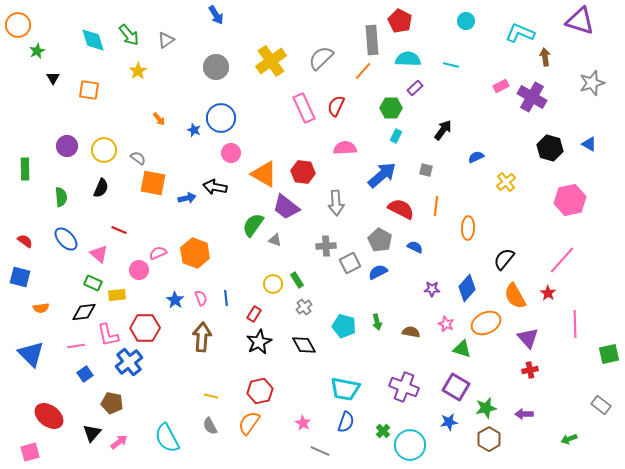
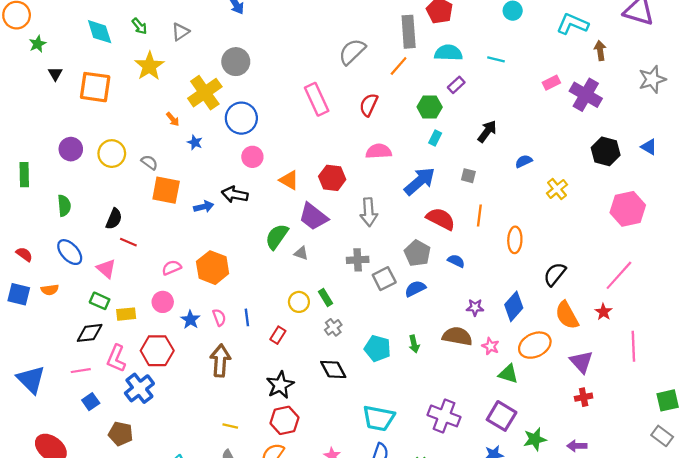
green arrow: (129, 35) -> (139, 26), size x0.7
yellow cross: (271, 61) -> (205, 93), moved
yellow star: (138, 71) -> (149, 66), size x1.5
orange square: (89, 90) -> (95, 87), size x1.4
pink rectangle: (304, 108) -> (317, 99), moved
blue star: (194, 130) -> (195, 142), moved
orange triangle: (264, 174) -> (289, 180), size x0.7
black semicircle: (101, 188) -> (114, 219), moved
pink circle: (139, 270) -> (163, 302), moved
orange semicircle: (41, 308) -> (50, 290), moved
brown semicircle: (411, 332) -> (457, 336), moved, size x1.5
pink L-shape: (108, 335) -> (116, 358), turned 35
black star: (259, 342) -> (280, 385), moved
green square: (609, 354) -> (668, 400), moved

